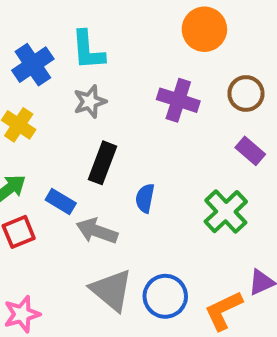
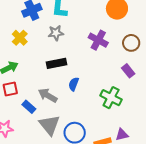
black rectangle: (102, 163) -> (56, 63), turned 48
blue rectangle: (61, 201) -> (29, 107), moved
green cross: (226, 212) -> (111, 98), turned -30

